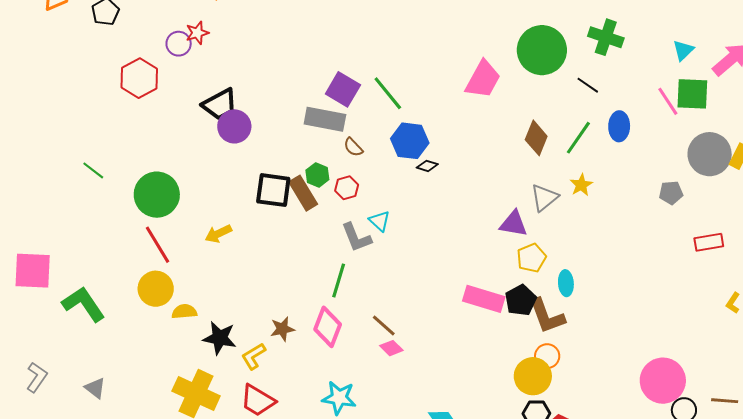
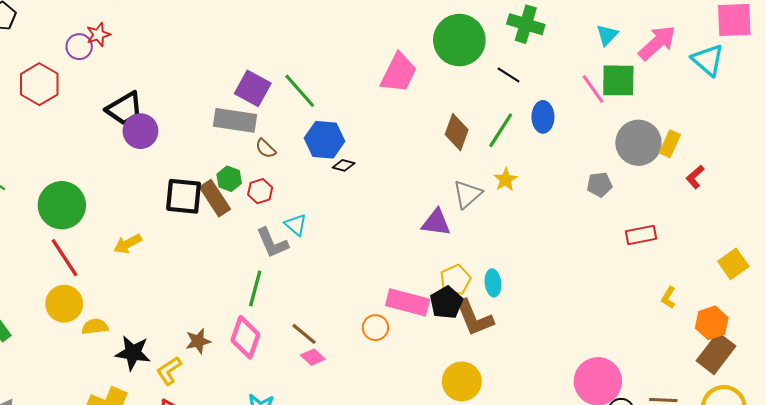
yellow pentagon: (531, 258) -> (455, 280), moved
orange circle: (547, 356) -> (375, 328), moved

